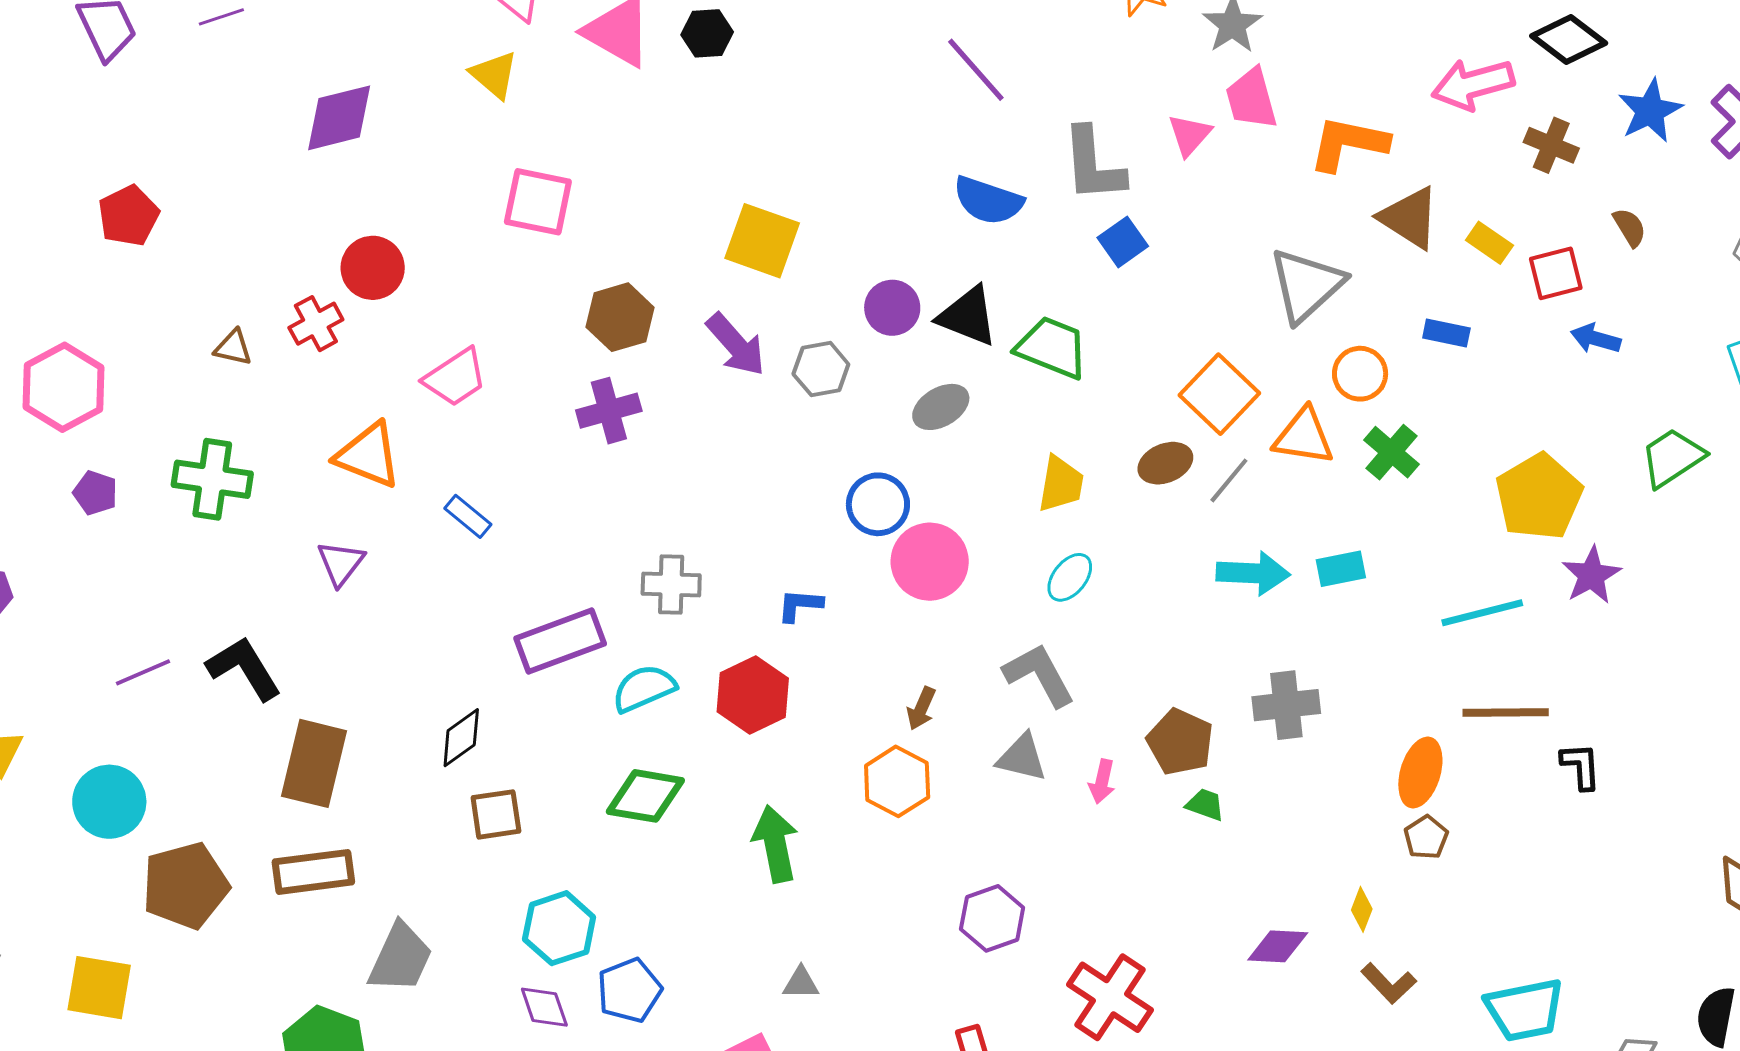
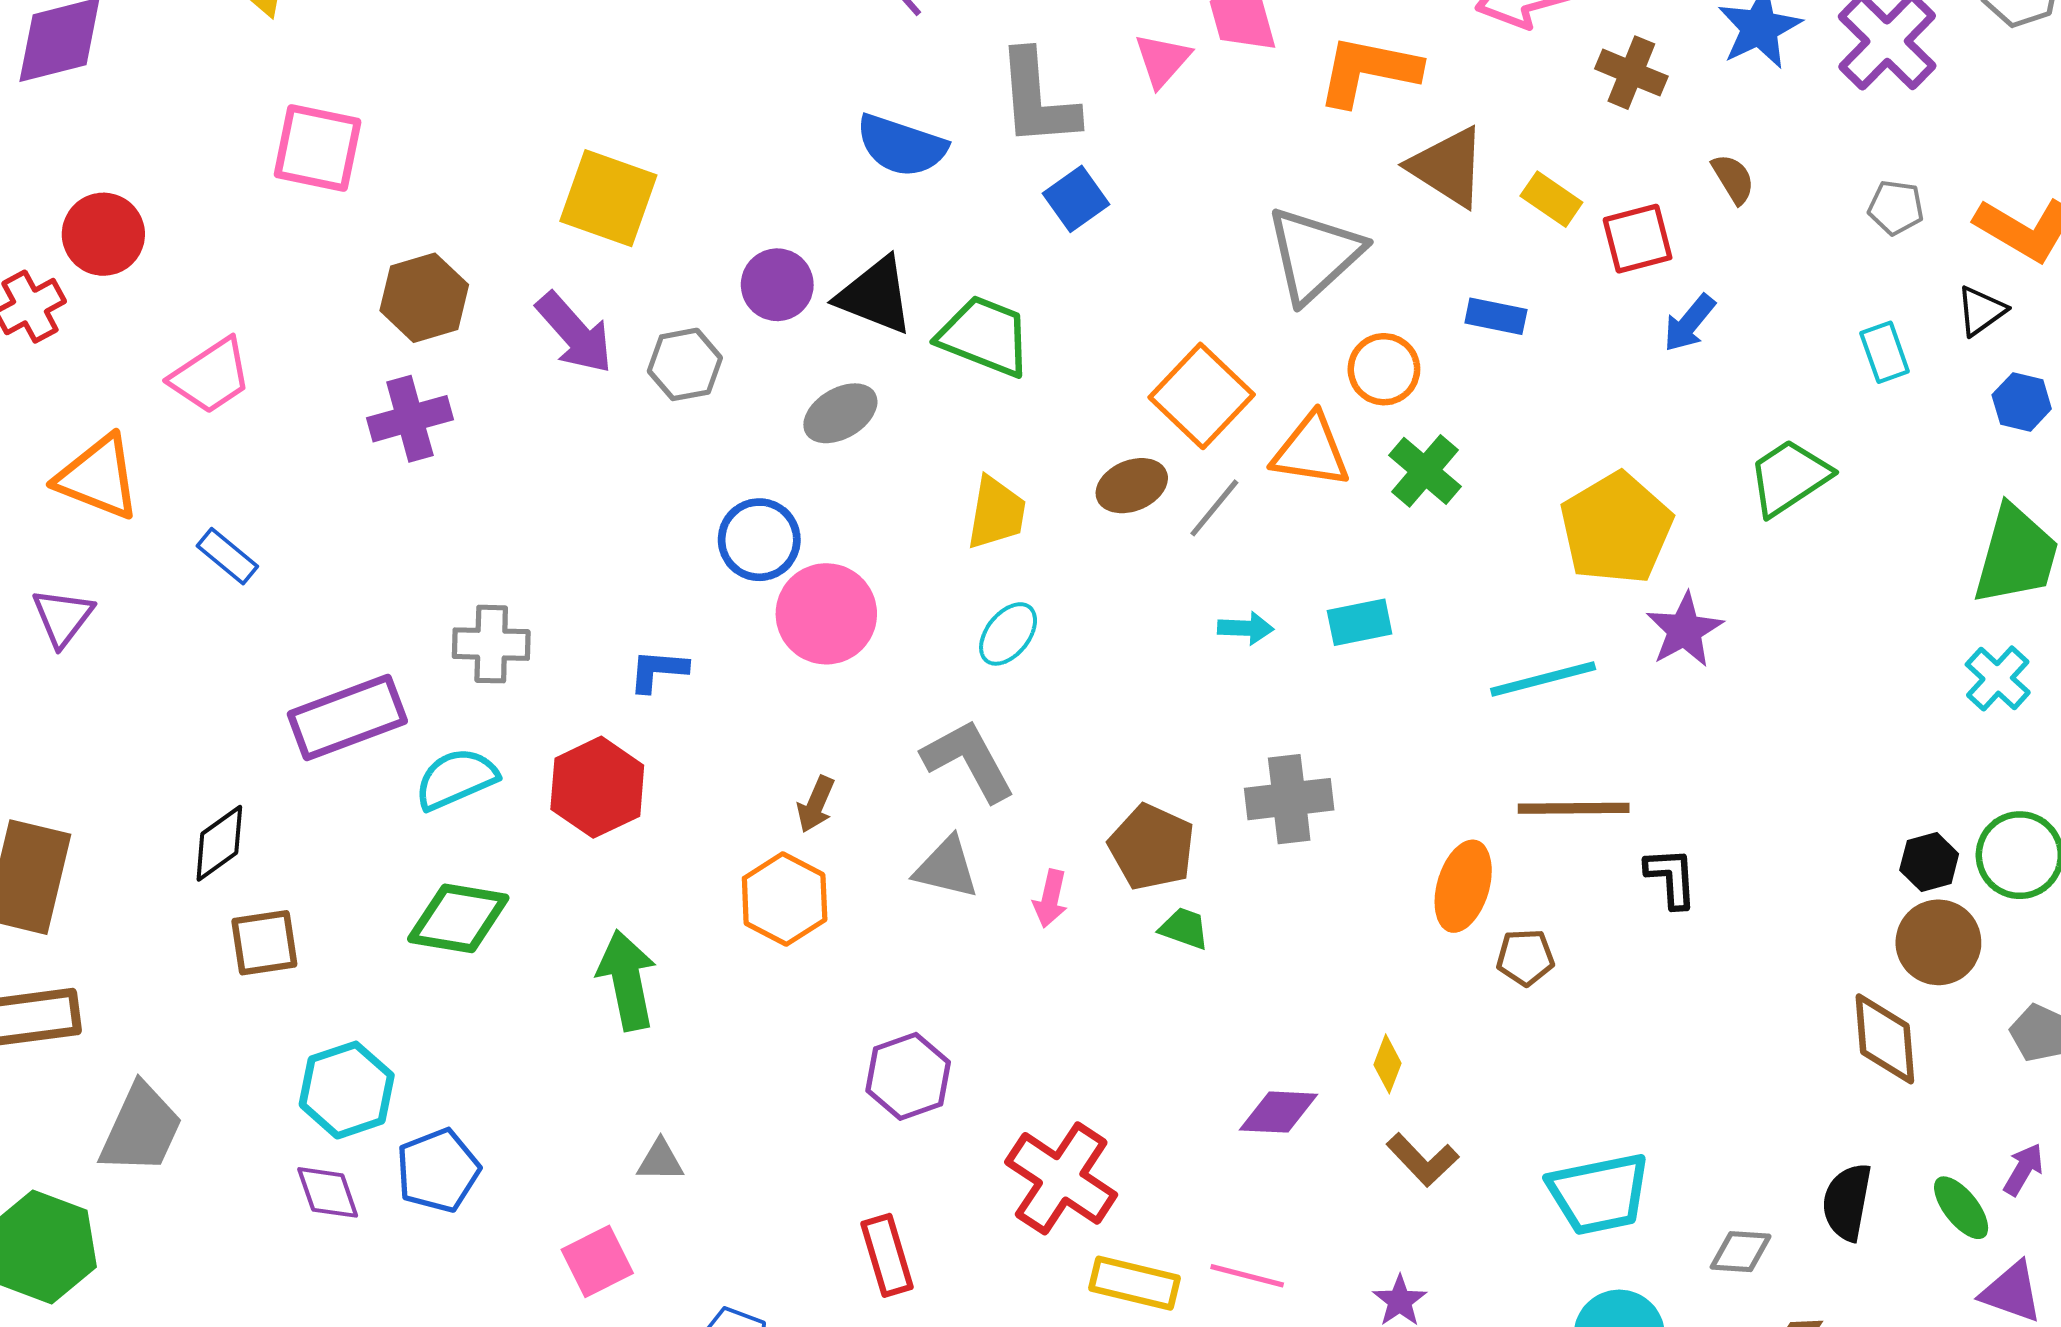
blue arrow: (1596, 339) -> (1689, 323), turned -66
cyan arrow: (1253, 573) -> (1246, 628), size x0.6
brown pentagon: (1426, 837) -> (1525, 957), moved, turned 30

